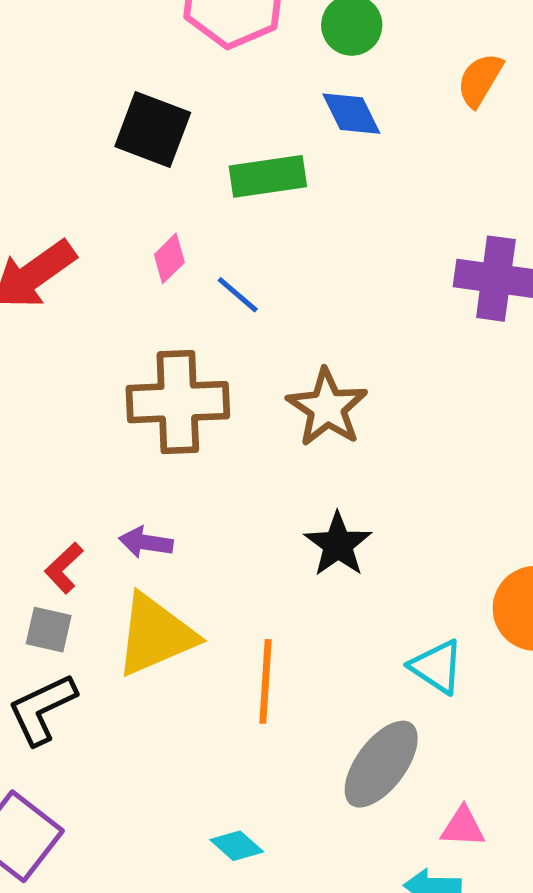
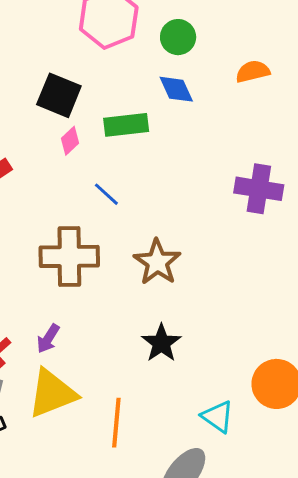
orange semicircle: (480, 80) -> (253, 71), turned 44
pink diamond: (169, 258) -> (70, 141), moved
purple arrow: (146, 542) -> (48, 339), turned -68

